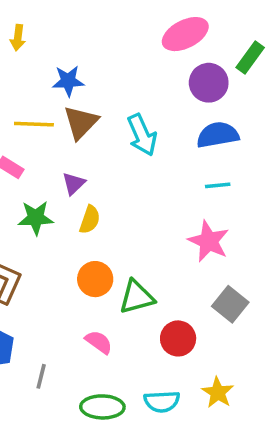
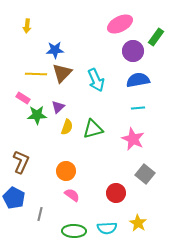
green star: (36, 218) -> (37, 115), moved
orange circle: (95, 279) -> (66, 171), moved
green triangle: (137, 297) -> (93, 129), moved

